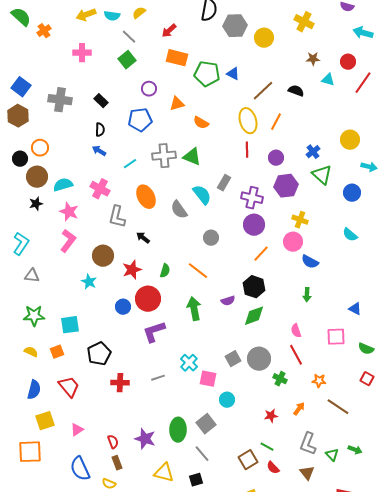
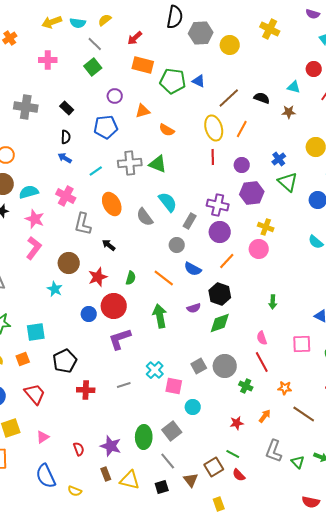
brown star: (313, 59) -> (289, 112), moved
gray rectangle: (224, 183) -> (190, 221), moved
blue semicircle: (310, 262) -> (193, 269), moved
brown rectangle: (117, 463) -> (106, 474), moved
brown triangle: (307, 473) -> (191, 480), moved

